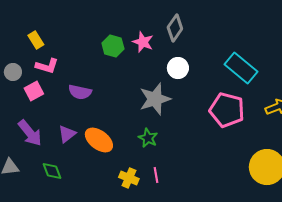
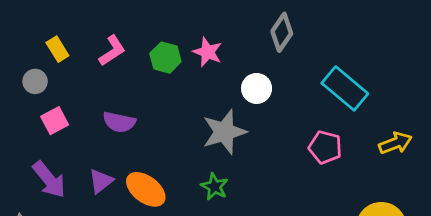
gray diamond: (175, 28) -> (282, 32), moved
pink L-shape: (47, 66) -> (112, 51), moved, turned -50
gray circle: (13, 72) -> (35, 81), moved
pink pentagon: (227, 110) -> (325, 147), size x0.7

